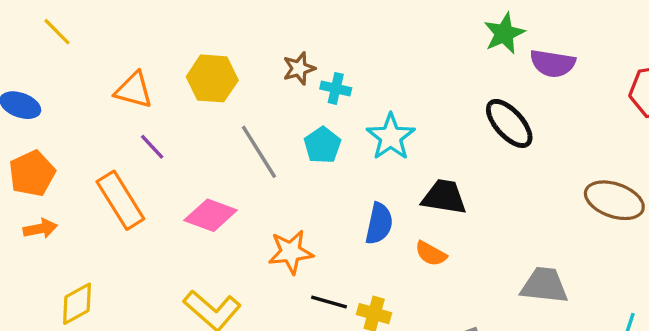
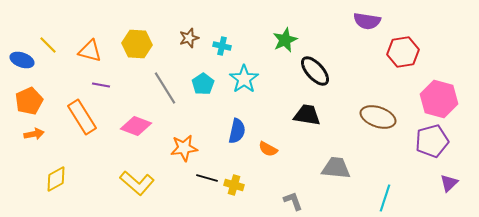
yellow line: (57, 32) -> (48, 45), moved
green star: (504, 33) -> (285, 40), moved
purple semicircle: (553, 63) -> (367, 21), moved
cyan cross: (336, 88) -> (222, 46), moved
purple line: (152, 147) -> (101, 85), turned -36
black trapezoid: (444, 197) -> (307, 115), moved

